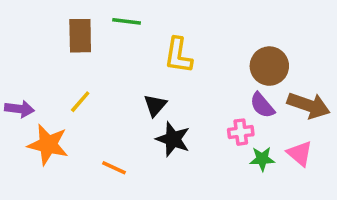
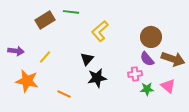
brown rectangle: (80, 36) -> (45, 20), turned 60
yellow L-shape: (178, 55) -> (100, 31), turned 40
purple arrow: (19, 109) -> (16, 51), moved
black star: (173, 139) -> (97, 78), turned -30

